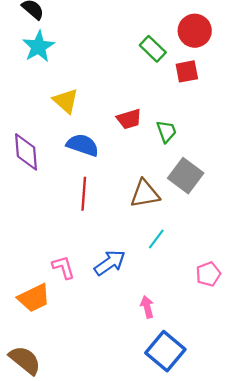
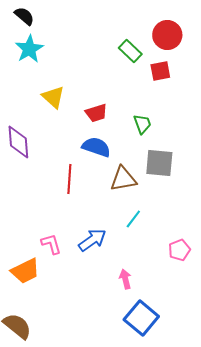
red trapezoid: (129, 119) -> (96, 113), moved
blue semicircle: (83, 145) -> (96, 147), moved
gray square: (186, 176) -> (159, 163), turned -32

